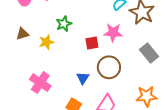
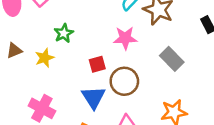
red square: (92, 43) -> (97, 64), moved
blue triangle: (83, 78) -> (93, 97), size x1.5

